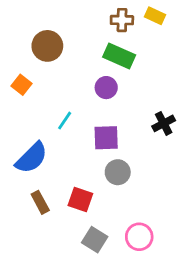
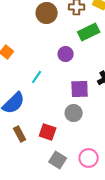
brown circle: (47, 46) -> (47, 13), moved
green rectangle: (119, 56) -> (89, 32), moved, turned -50
purple square: (106, 138) -> (80, 89), moved

